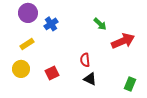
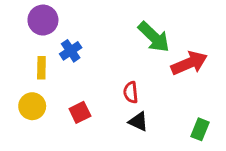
blue cross: (51, 24) -> (71, 51), moved
green arrow: (100, 24) -> (154, 37), size x1.6
yellow rectangle: (27, 44) -> (41, 68), turned -56

